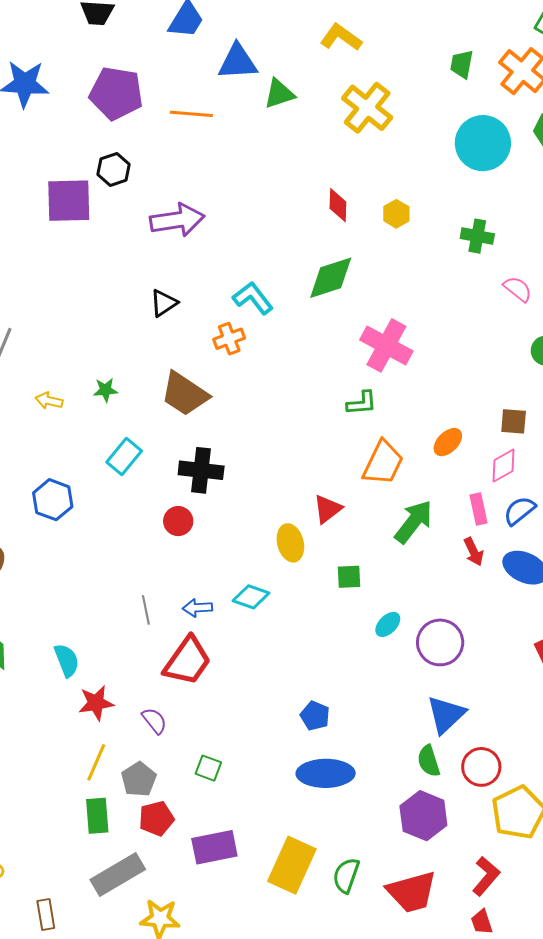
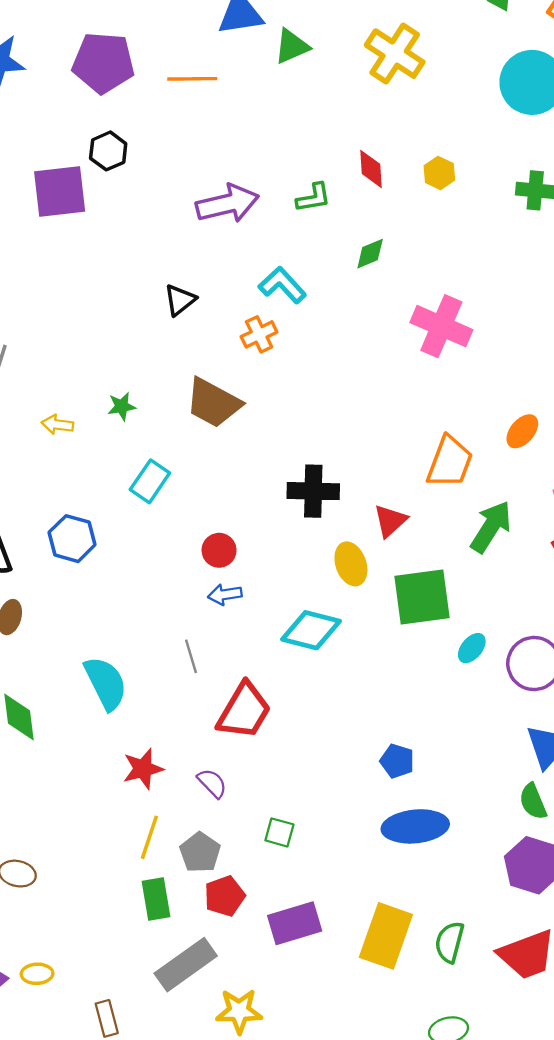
purple arrow: (177, 220) -> (227, 204), moved
green diamond: (331, 278) -> (370, 254), size x0.6
green L-shape: (362, 403) -> (313, 198), moved
black cross: (201, 470) -> (313, 491), moved
green square: (349, 577) -> (422, 597), size x2.0
cyan diamond: (251, 597) -> (311, 630), size x1.4
blue arrow: (197, 608) -> (225, 594), moved
cyan semicircle: (67, 660) -> (106, 683), moved, size x1.4

